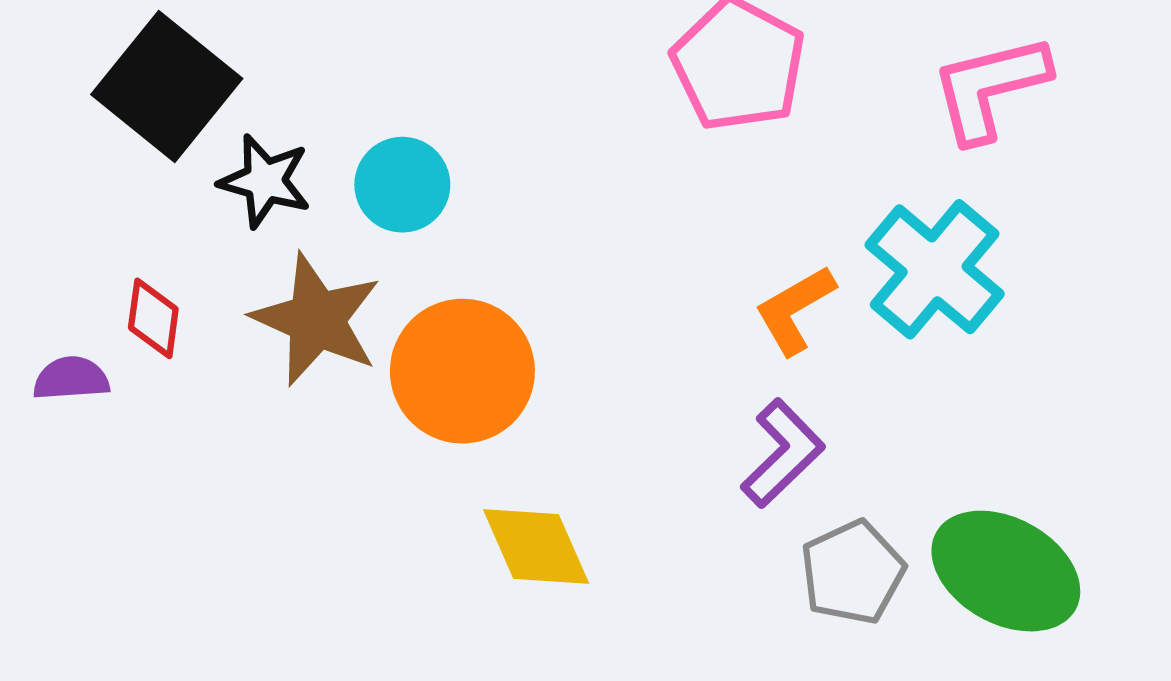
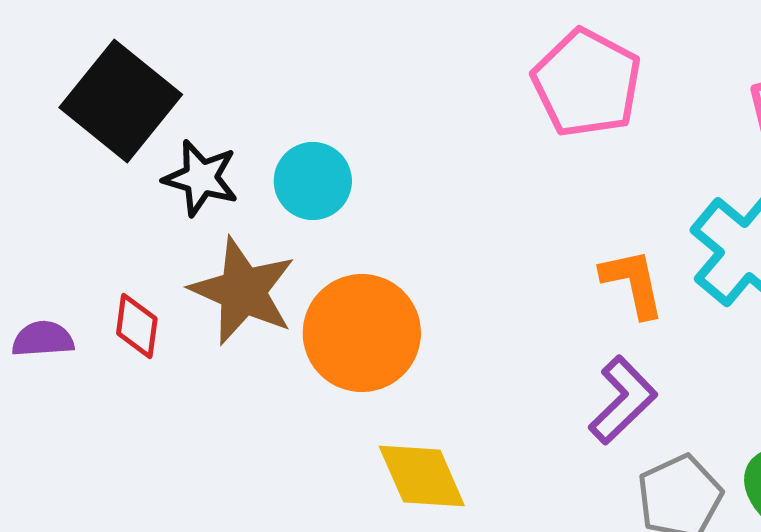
orange L-shape: (795, 310) -> (633, 283), turned 108
red diamond: (153, 318) -> (137, 326), moved

